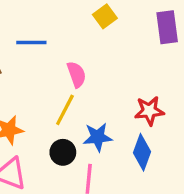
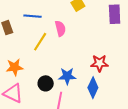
pink semicircle: (76, 74) -> (60, 28), moved
yellow line: (65, 110) -> (40, 42), moved

